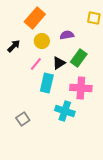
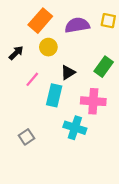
purple semicircle: (67, 35) -> (77, 25), moved, size x1.5
green rectangle: (79, 58) -> (104, 67), moved
pink line: (36, 64) -> (32, 79), moved

